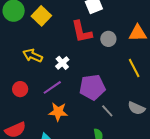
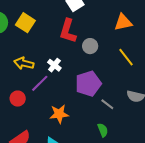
red L-shape: (82, 32) -> (68, 31), turned 40
gray circle: (108, 39) -> (90, 46), moved
purple line: (52, 87) -> (40, 83), moved

